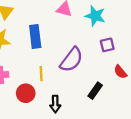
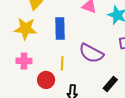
purple semicircle: (71, 60) -> (91, 53), turned 75

